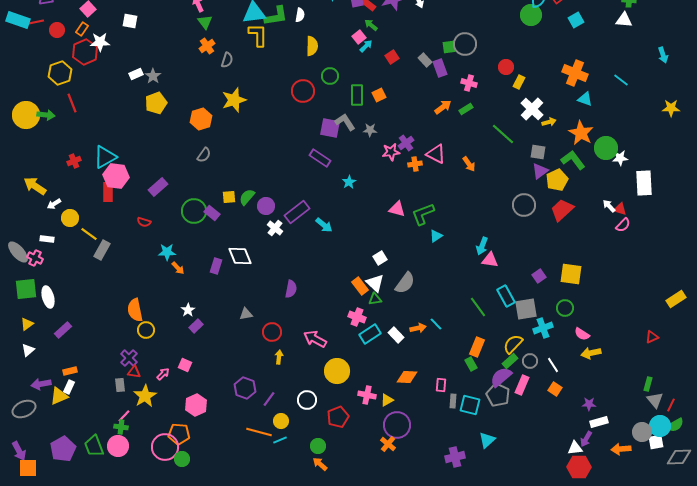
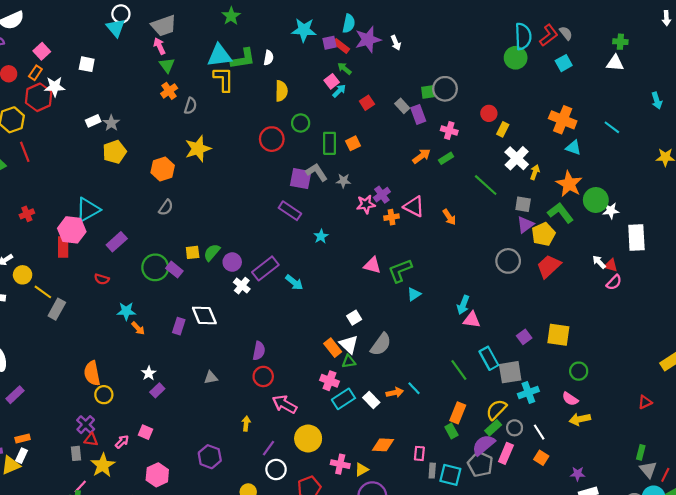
yellow arrow: (549, 122) -> (535, 172), turned -56
cyan triangle: (105, 157) -> (88, 210), moved
green circle: (565, 308) -> (579, 371), moved
red circle: (272, 332) -> (263, 376), moved
purple line: (269, 399) -> (269, 448), moved

